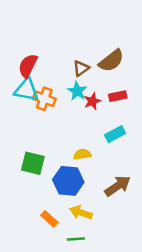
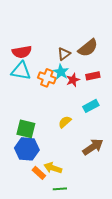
red semicircle: (28, 66) -> (22, 52), turned -126
orange cross: (44, 99) -> (47, 78), moved
yellow semicircle: (82, 154) -> (65, 122), turned -32
blue hexagon: (68, 181) -> (27, 149), moved
yellow arrow: (81, 213) -> (53, 168), moved

